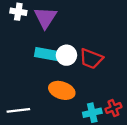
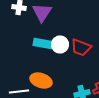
orange ellipse: (62, 90) -> (41, 80), moved

